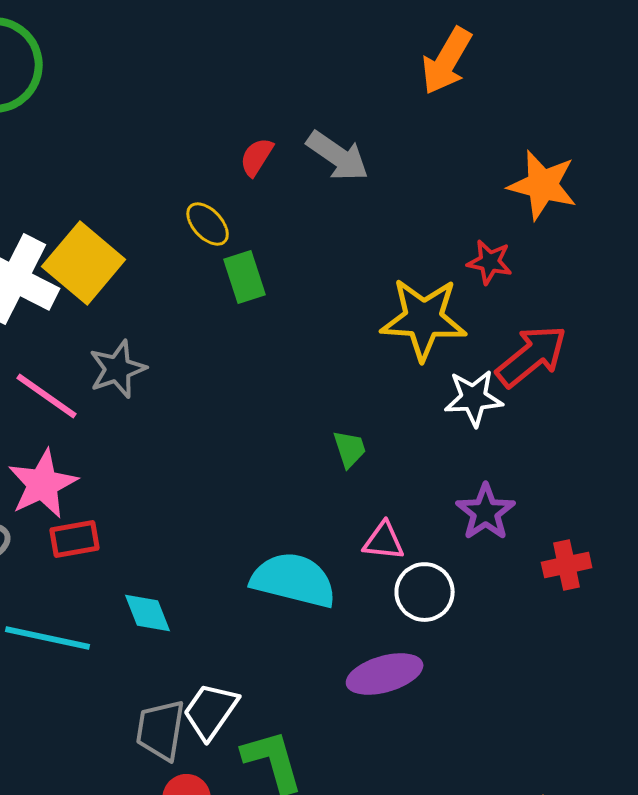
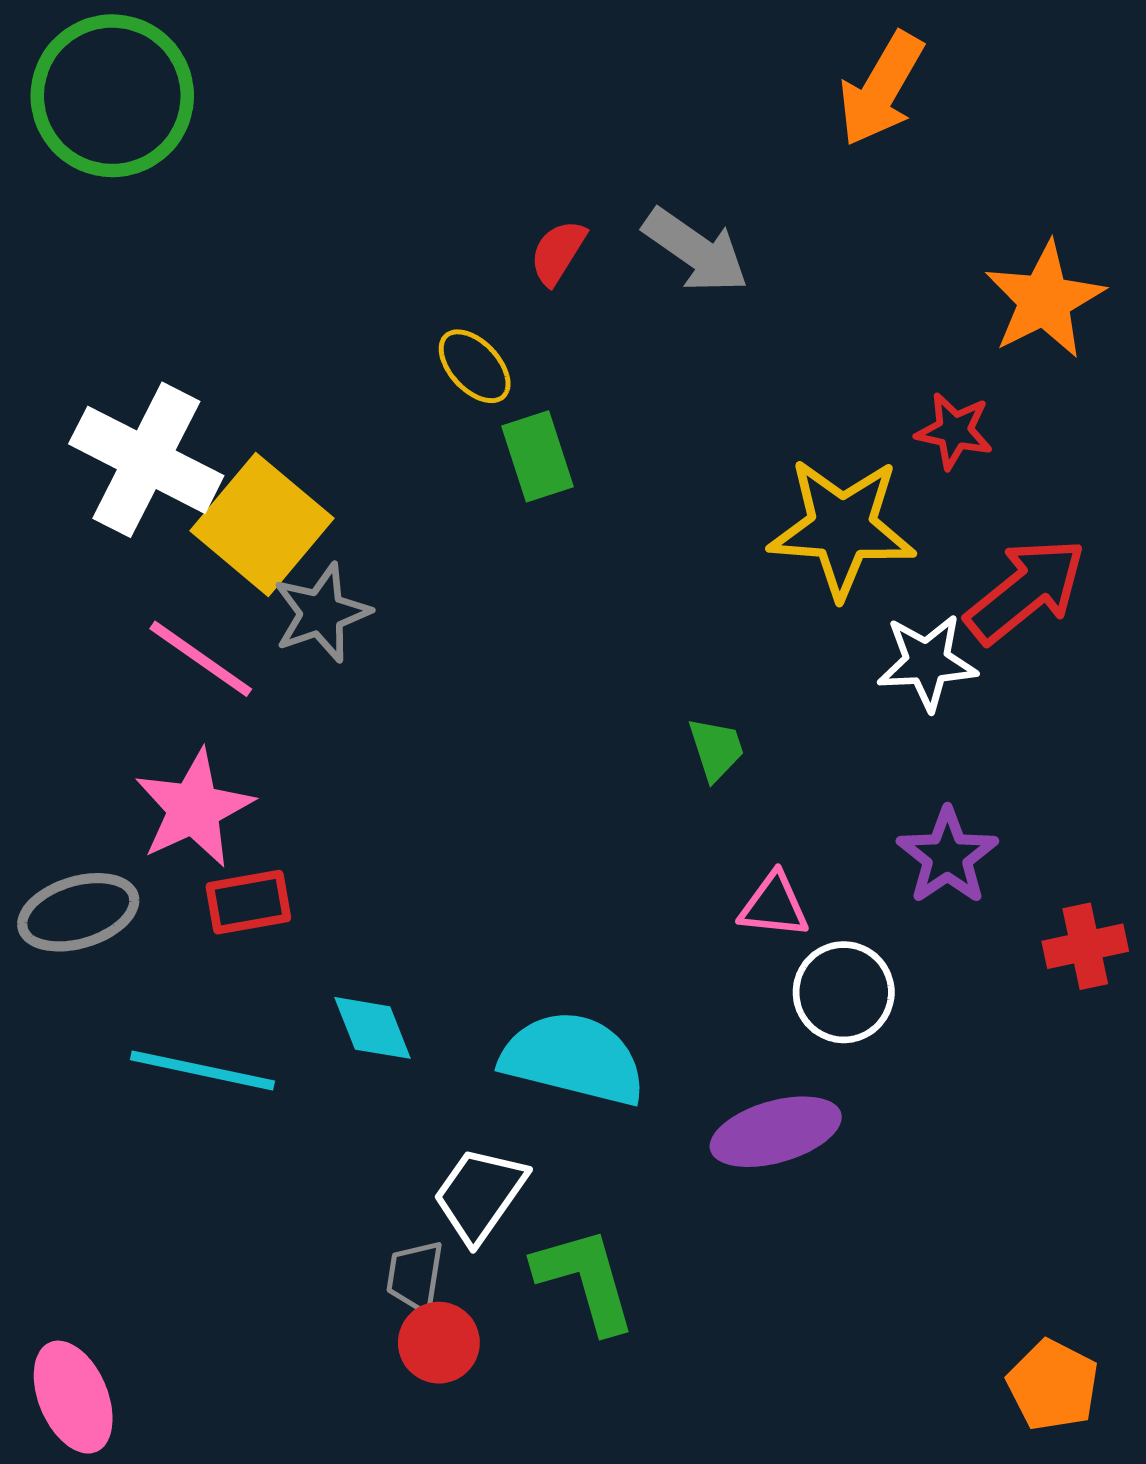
orange star: (543, 185) -> (1044, 300), turned 30
yellow square: (84, 263) -> (262, 524), moved
cyan semicircle: (294, 580) -> (573, 1059), moved
gray trapezoid: (161, 730) -> (415, 1276), moved, size x0.7

